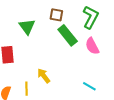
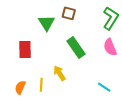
brown square: (56, 15) -> (69, 13), moved
green rectangle: (68, 35) -> (76, 48), moved

